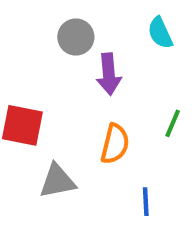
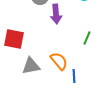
orange semicircle: (115, 144) -> (59, 61), moved, turned -54

